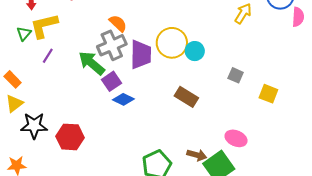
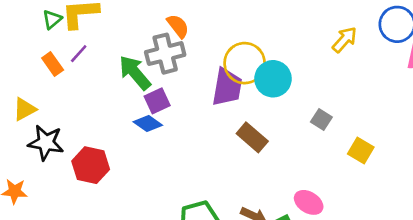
cyan circle: (195, 51) -> (273, 79), size x1.4
purple trapezoid: (141, 55) -> (227, 87), moved
orange rectangle: (13, 79) -> (53, 64), moved
blue diamond: (123, 99) -> (148, 124), moved

